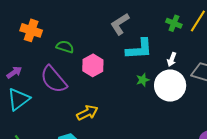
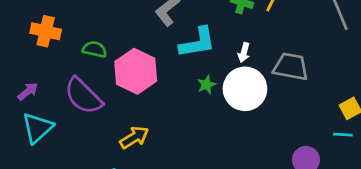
pink hexagon: (93, 65) -> (136, 71), size x1.4

